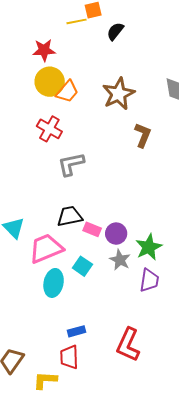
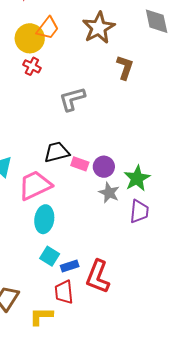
yellow circle: (50, 82) -> (30, 38), moved
red cross: (49, 129) -> (32, 66), size x0.7
gray L-shape: (71, 164) -> (72, 99), moved
cyan square: (82, 266) -> (50, 256), moved
red L-shape: (128, 345) -> (98, 277), moved

